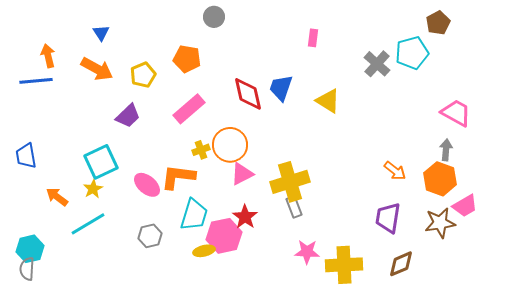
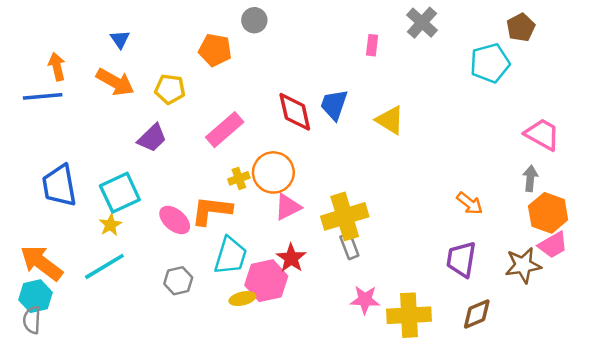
orange pentagon: (187, 59) -> (215, 50), moved
gray cross: (377, 64) -> (422, 23), moved
yellow pentagon: (143, 75) -> (170, 89), turned 30
blue trapezoid: (26, 156) -> (59, 186), moved, size x1.4
orange hexagon: (440, 179) -> (548, 213), moved
orange arrow: (57, 197) -> (41, 263), moved, size x1.6

